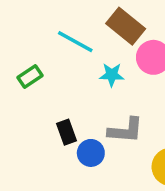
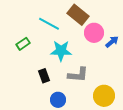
cyan star: (112, 75) -> (61, 51), moved, size x1.5
blue circle: (91, 153) -> (58, 100), moved

